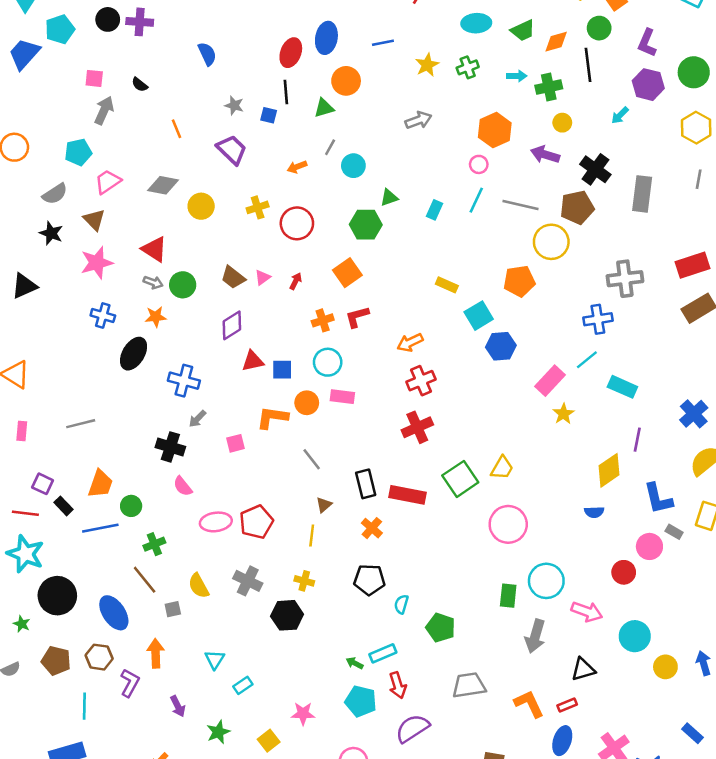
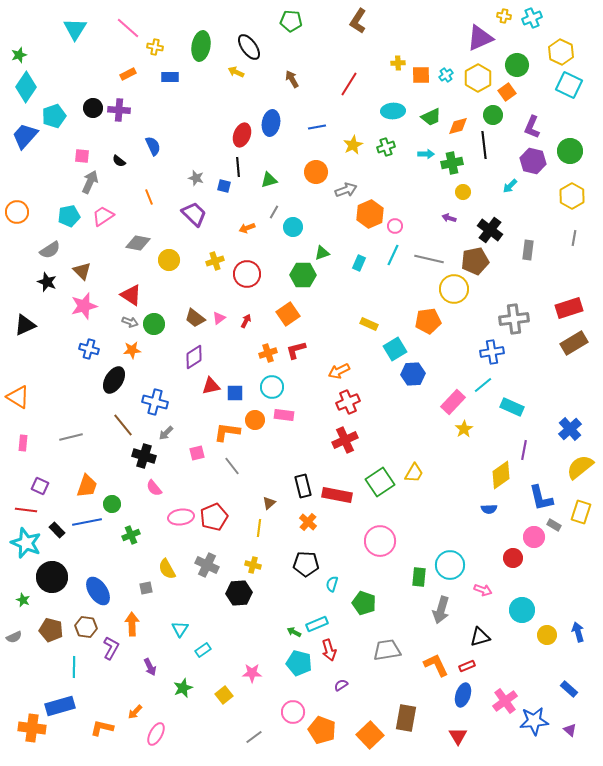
blue semicircle: (207, 54) -> (153, 146), moved
orange circle: (346, 81) -> (316, 172), moved
orange hexagon: (495, 130) -> (370, 214), moved
purple arrow: (545, 155) -> (449, 218), size x0.6
pink trapezoid: (108, 182) -> (103, 216), moved
gray rectangle: (642, 194) -> (528, 250), size x0.7
gray line: (312, 459) -> (232, 466), moved
black rectangle: (63, 506) -> (57, 530), moved
pink circle: (508, 524) -> (380, 541), moved
brown line: (145, 580) -> (123, 425), moved
pink arrow: (587, 612) -> (483, 590), size x0.7
purple semicircle: (412, 728) -> (341, 685), size x0.5

